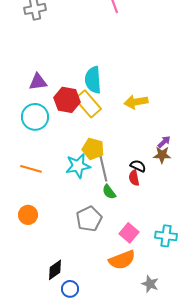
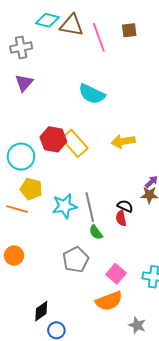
cyan semicircle: (93, 80) -> (92, 94), moved, turned -60
purple triangle: (38, 82) -> (24, 83), moved, turned -42
yellow pentagon: (93, 149) -> (31, 189), moved

